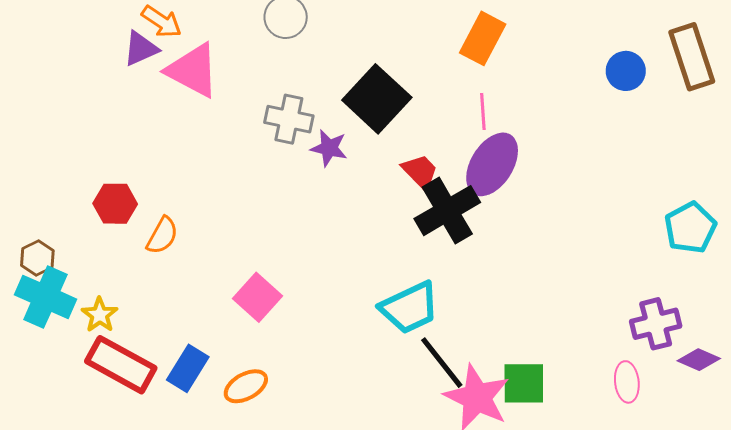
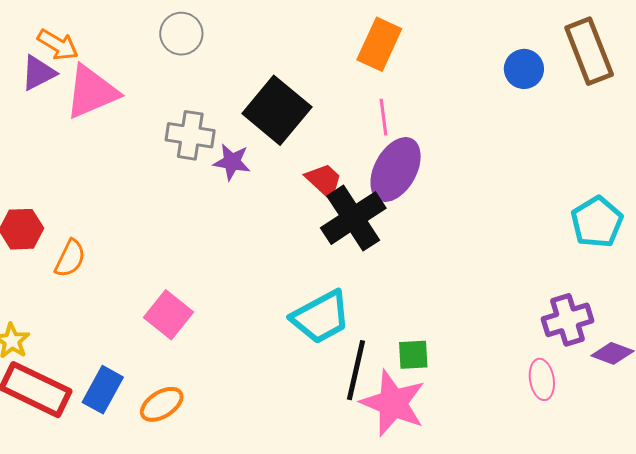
pink triangle: (193, 70) -> (92, 92), turned -48
black line: (442, 363) -> (356, 370), turned 54
green square: (524, 383) -> (413, 355), moved, size x0.7

